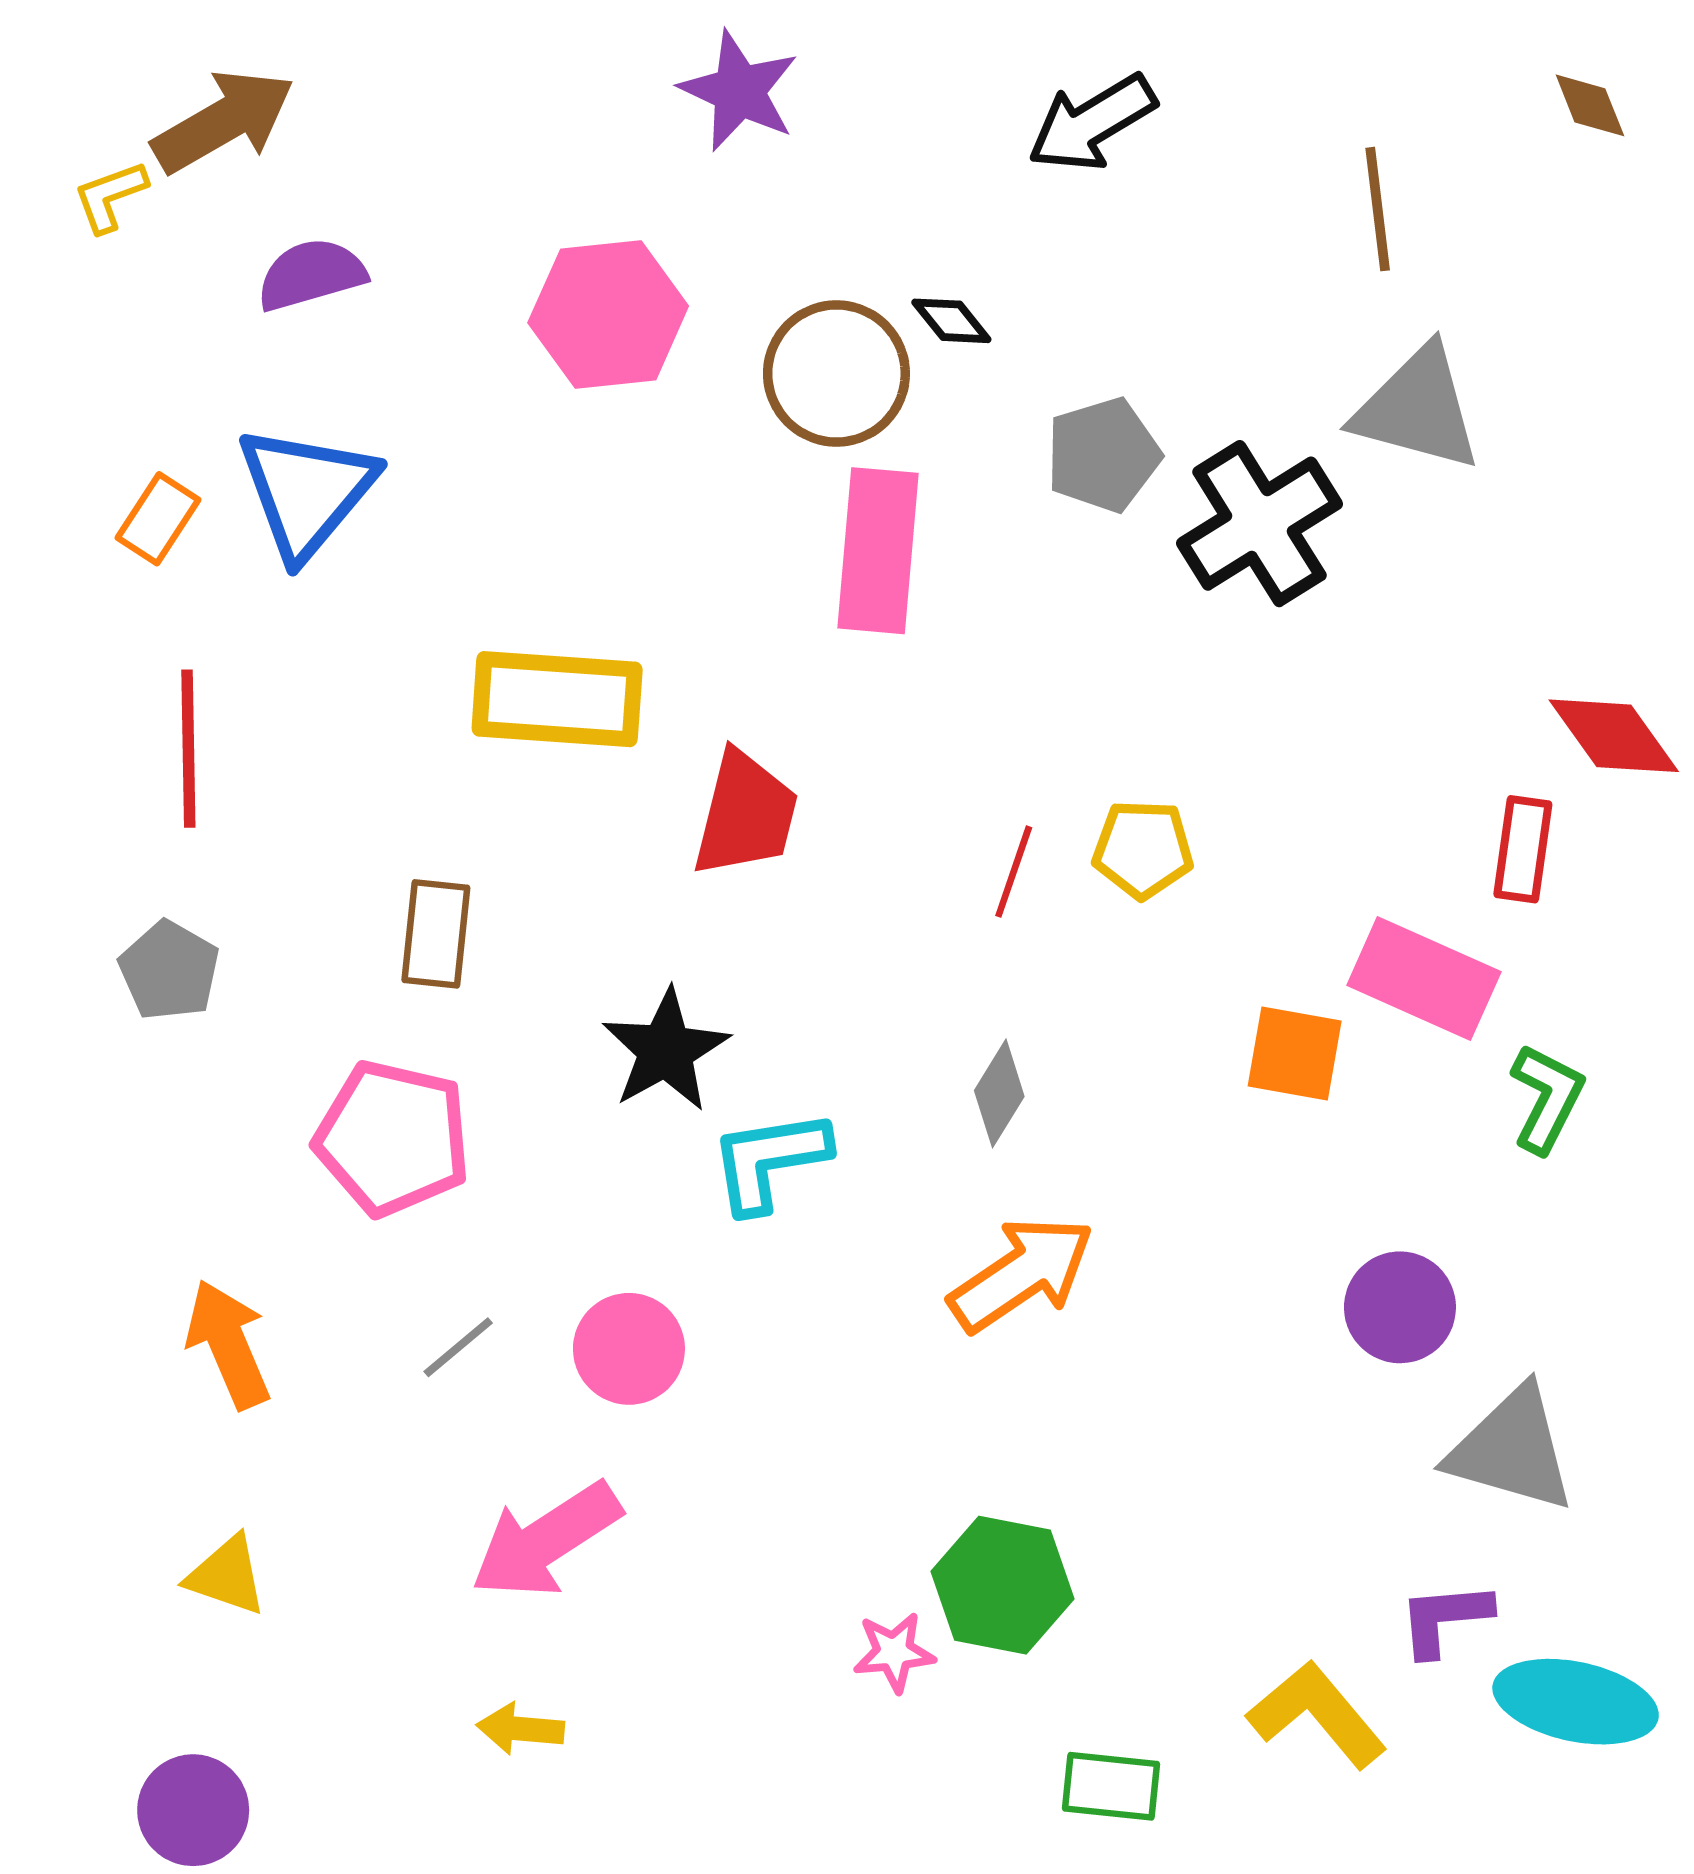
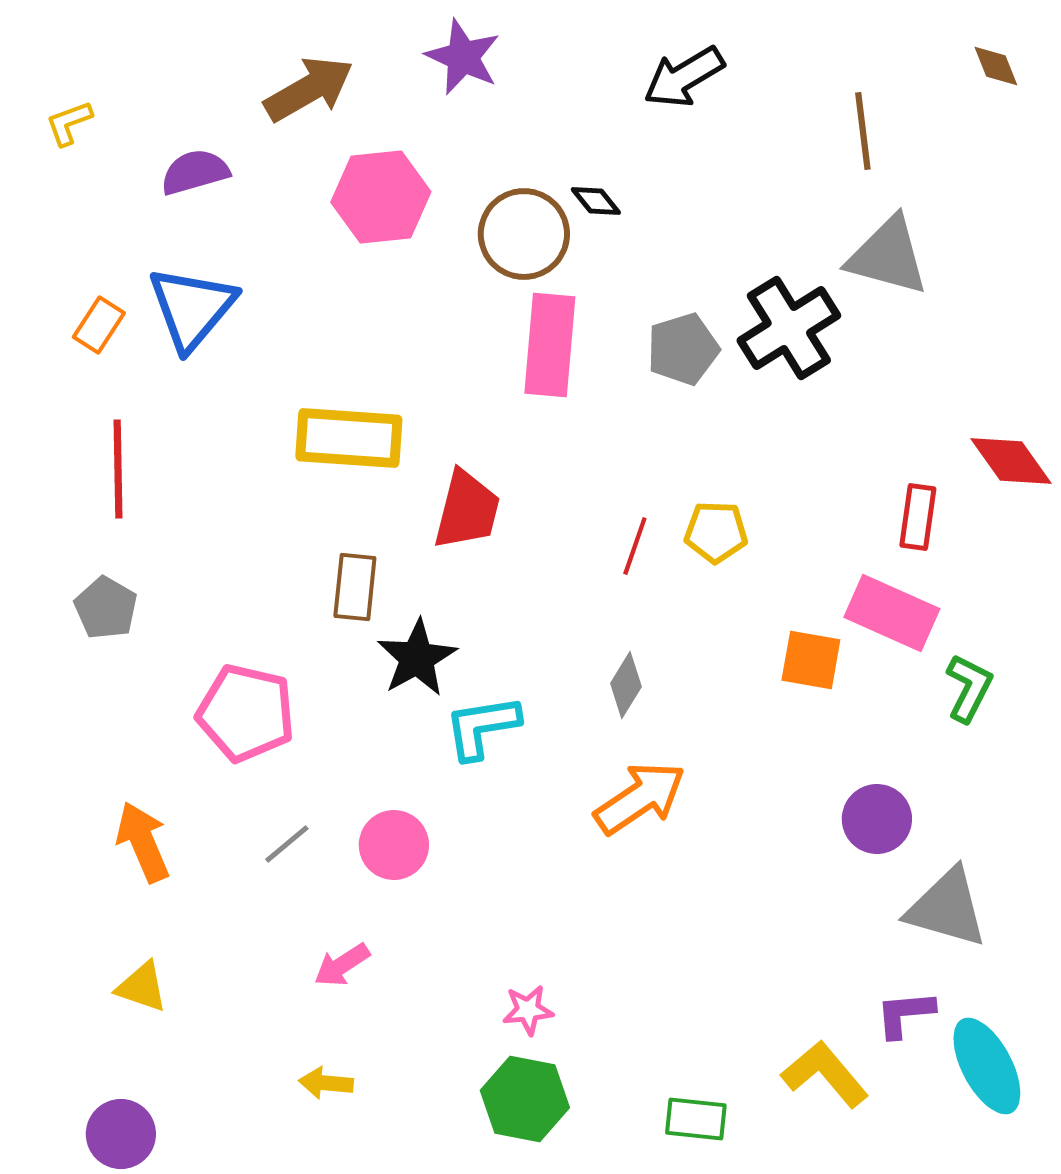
brown arrow: (223, 121) -> (309, 89), moved
gray pentagon: (1103, 455) -> (683, 349), moved
red rectangle: (1523, 849) -> (918, 517), moved
brown rectangle: (436, 934) -> (355, 587), moved
pink arrow: (546, 1540) -> (342, 965), size x0.6
green hexagon: (1002, 1585) -> (525, 1099), moved
pink star: (894, 1652) -> (528, 1010), moved
cyan ellipse: (1576, 1702) -> (987, 1066), turned 50

